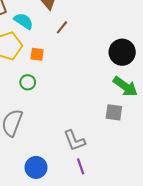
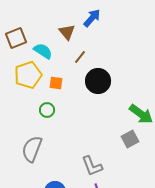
black circle: (122, 52) -> (98, 81), moved
gray square: (114, 112) -> (130, 139), turned -36

